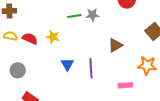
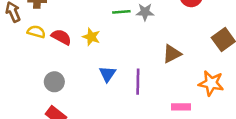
gray circle: (18, 70) -> (54, 82), moved

